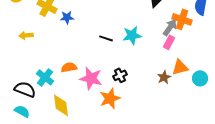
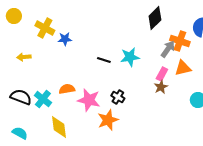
pink rectangle: (169, 42) -> (162, 74), moved
orange triangle: (180, 67) -> (183, 68), moved
black cross: (120, 75) -> (118, 97), turned -32
brown star: (164, 77) -> (161, 87), moved
black semicircle: (25, 89) -> (21, 97), moved

